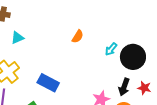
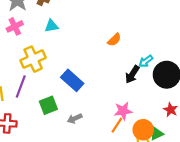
black arrow: (124, 87) -> (132, 74), moved

